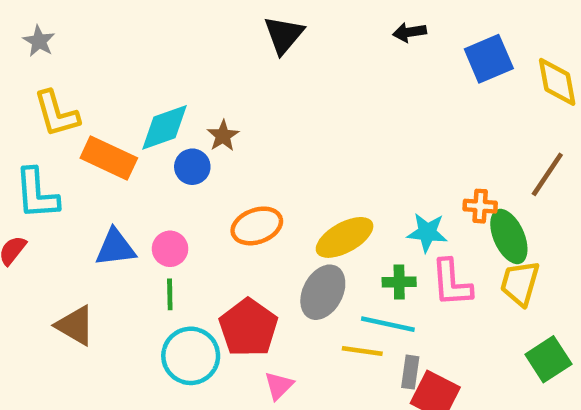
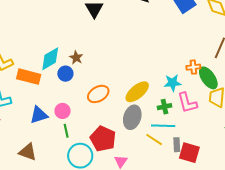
yellow line: (362, 351) -> (154, 140), turned 36

